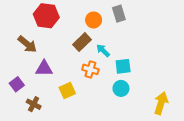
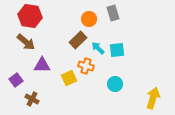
red hexagon: (46, 16) -> (30, 16), moved
cyan square: (123, 66) -> (117, 50), moved
yellow square: (67, 91) -> (69, 78), moved

